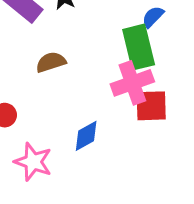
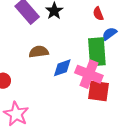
pink cross: (132, 83) -> (89, 74), turned 32
blue diamond: (86, 136) -> (62, 68), moved

